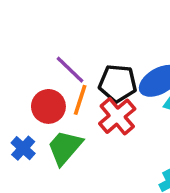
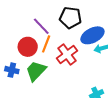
black pentagon: (118, 83) -> (70, 18), moved
blue cross: (23, 148) -> (12, 70), turned -32

